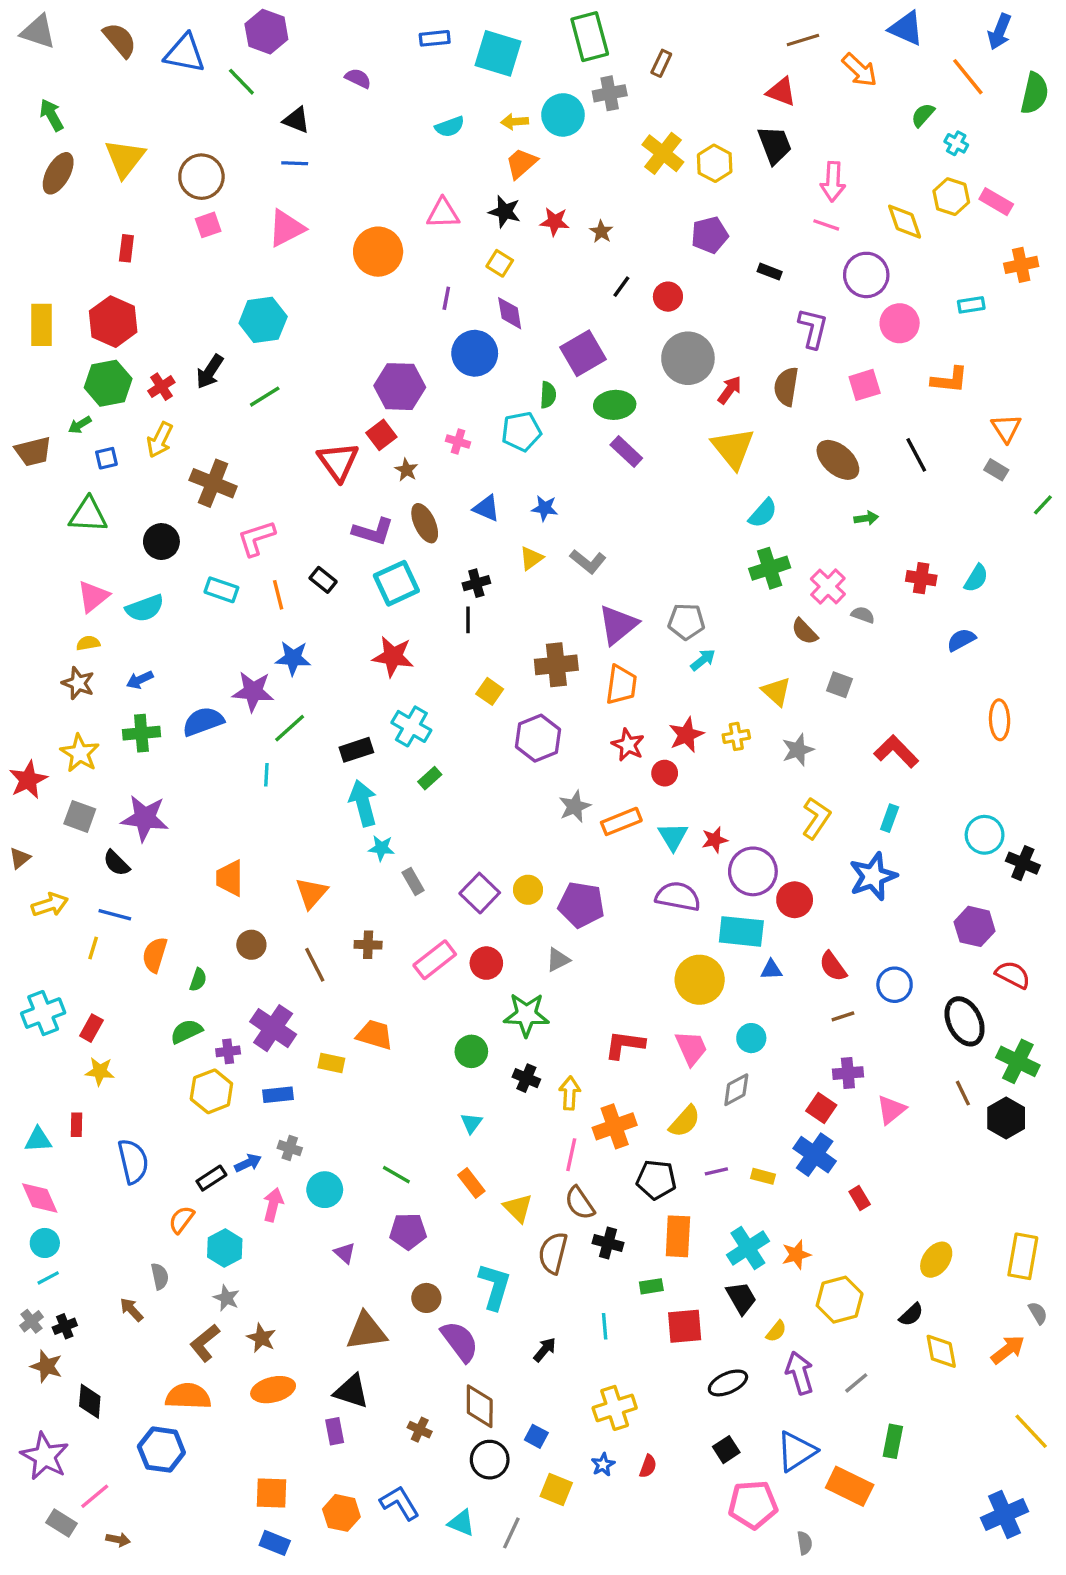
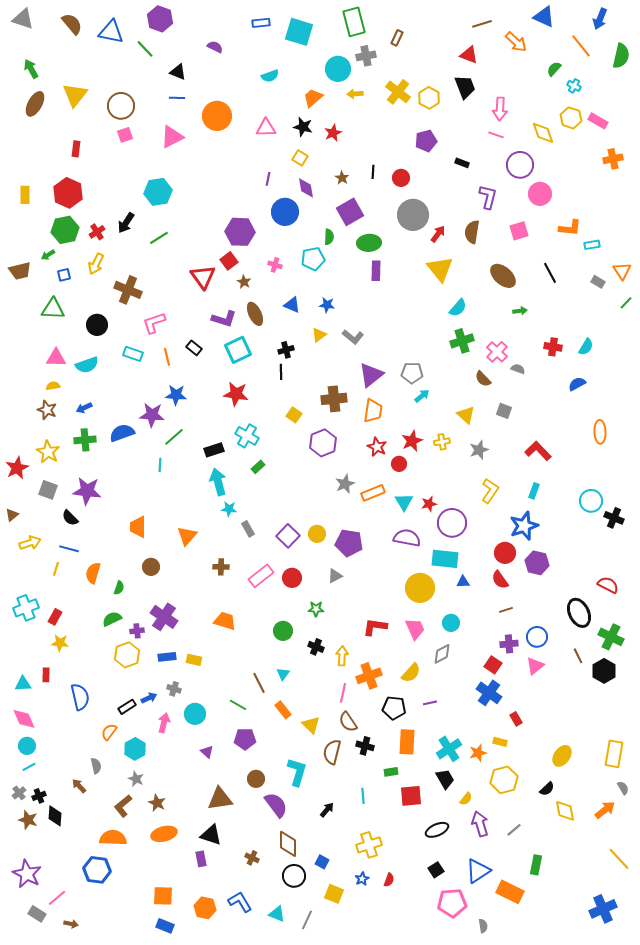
yellow arrow: (515, 122) -> (355, 94), moved
red star: (555, 222) -> (333, 133), turned -30
brown star: (601, 232) -> (342, 178), moved
orange circle: (378, 252) -> (217, 116), moved
black line: (621, 287) -> (373, 172), turned -32
cyan rectangle: (971, 305) -> (592, 245), moved
yellow rectangle: (41, 325) -> (25, 195), size x0.7
orange triangle: (1006, 428) -> (622, 271), moved
purple rectangle: (626, 452) -> (376, 271), turned 48
pink triangle: (93, 597) -> (56, 358), turned 40
red circle: (795, 900) -> (505, 553), moved
purple hexagon: (975, 926) -> (537, 563), moved
brown line: (315, 965) -> (259, 683), moved
blue circle: (895, 985) -> (537, 637), moved
green star: (526, 1015) -> (316, 609), size x0.6
yellow rectangle: (331, 1063) -> (194, 660), moved
yellow rectangle: (763, 1176) -> (500, 742), moved
black diamond: (90, 1401) -> (55, 816), moved

